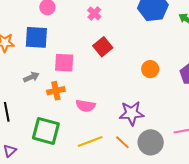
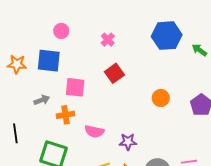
purple star: (132, 113) -> (128, 142), moved, size x0.7

